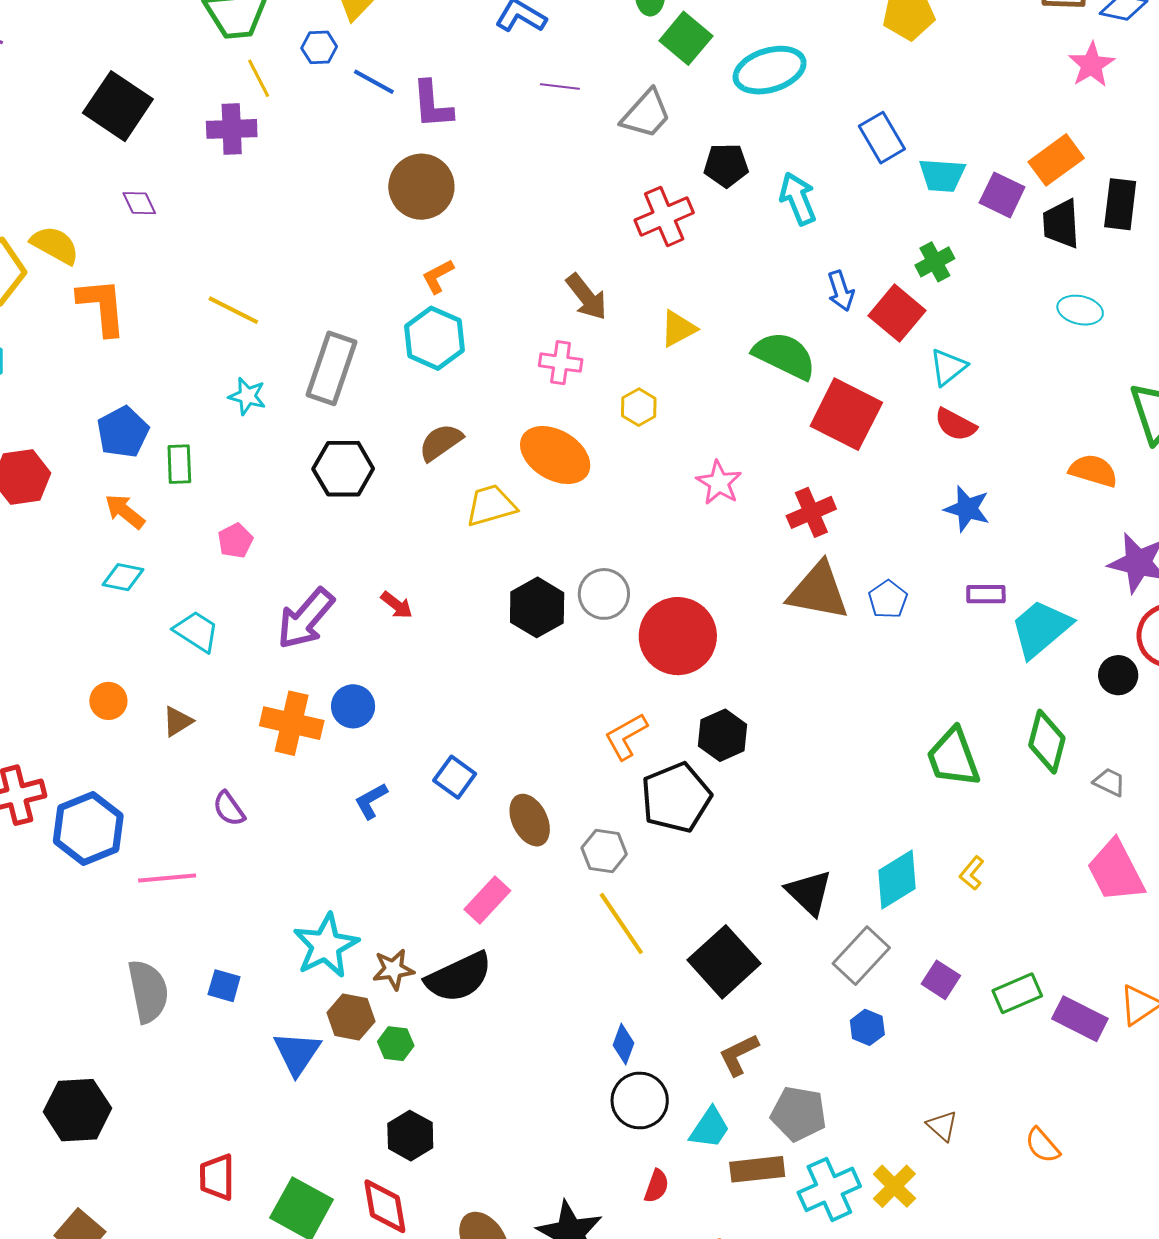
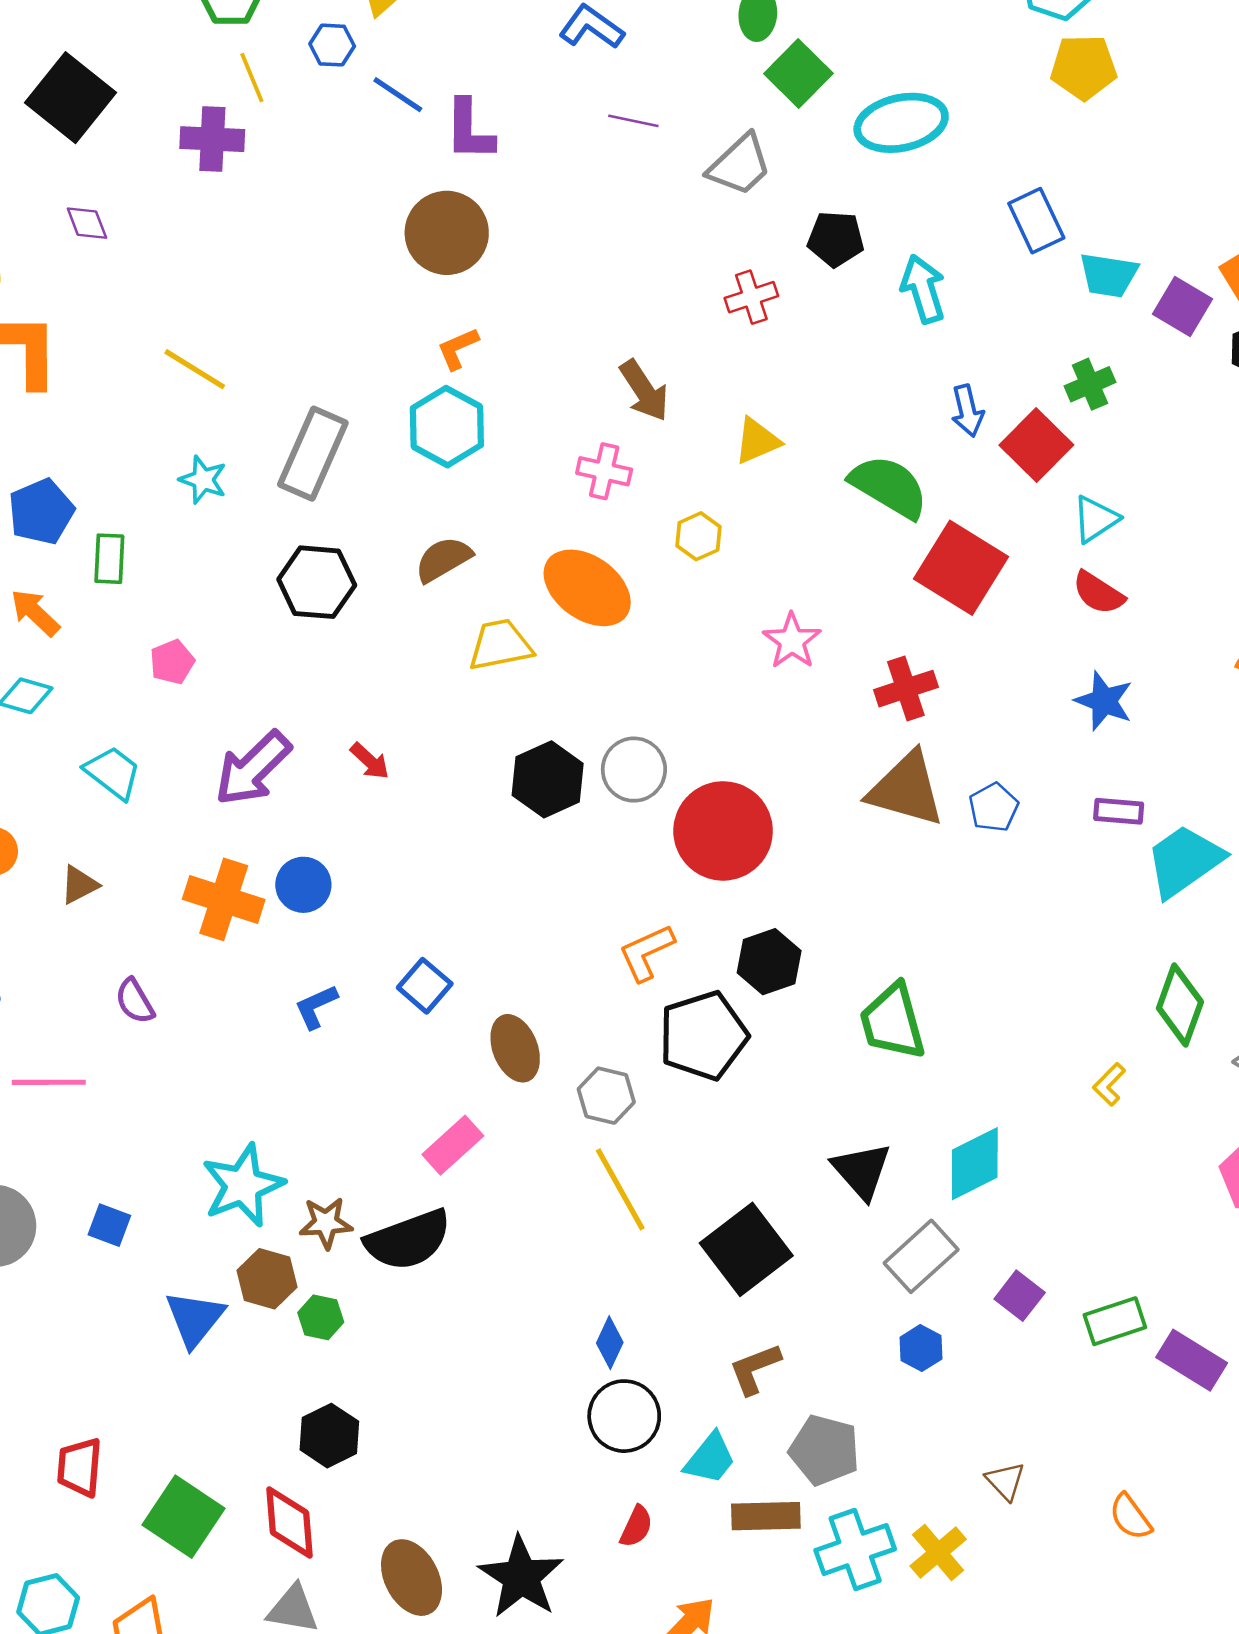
red cross: (664, 216) -> (751, 297), size x0.7
green trapezoid: (953, 758) -> (893, 1022), moved
yellow L-shape: (972, 873) -> (1109, 1084), moved

